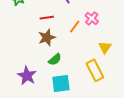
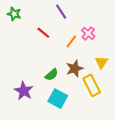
red line: (47, 18) -> (43, 33), turned 48
brown star: (47, 38) -> (75, 68), moved
cyan square: (61, 84) -> (58, 99), turned 36

